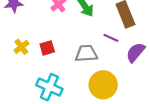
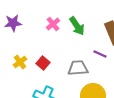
red square: (47, 48) -> (43, 63), turned -32

